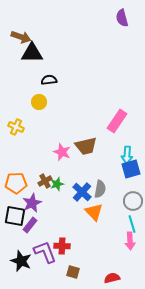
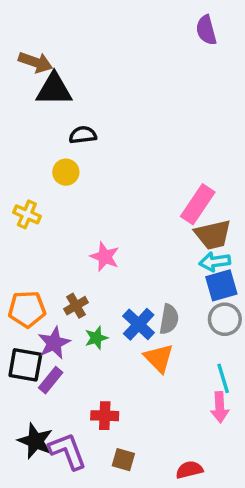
brown trapezoid: (86, 146) -> (213, 235), moved
cyan arrow: (127, 155) -> (215, 262), turned 78
green star: (57, 184) -> (96, 338), moved
gray circle: (133, 201) -> (225, 319), moved
purple L-shape: (45, 252) -> (68, 451), moved

